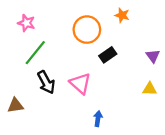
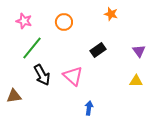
orange circle: (87, 30) -> (64, 22), moved, size x0.7

